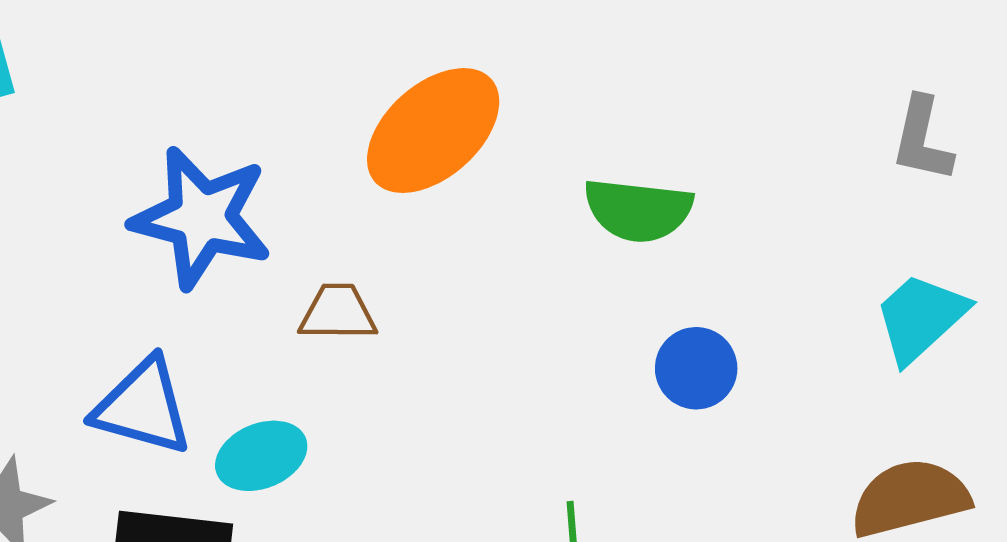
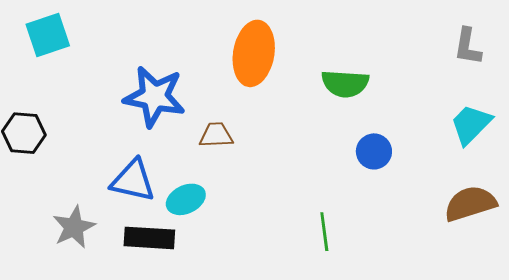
orange ellipse: (433, 131) -> (254, 53), turned -36

